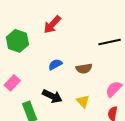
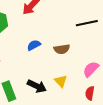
black arrow: (52, 96) -> (37, 86), moved

